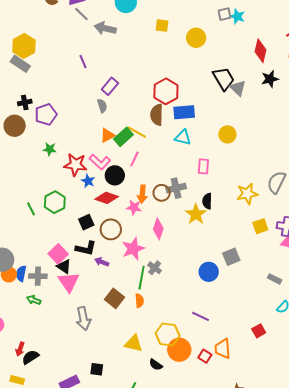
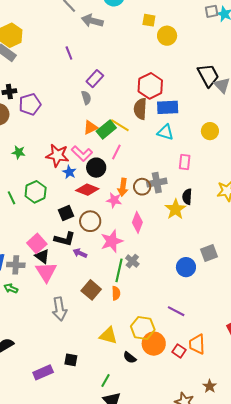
yellow circle: (196, 38) -> (167, 36), moved
green star: (50, 149) -> (19, 152), moved

